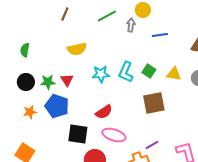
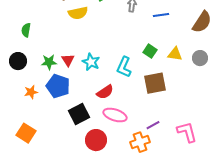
yellow semicircle: (77, 49) -> (78, 13), moved
cyan L-shape: (126, 72) -> (124, 67), moved
cyan star: (101, 74) -> (91, 62), moved, turned 30
black circle: (26, 82) -> (18, 61), moved
black square: (78, 134) -> (79, 114), turned -35

